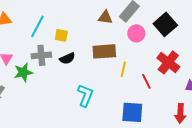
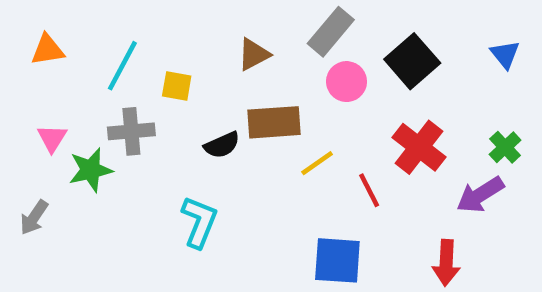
brown triangle: (105, 17) -> (254, 54), moved, turned -35
black semicircle: (67, 58) -> (222, 145), moved
yellow line: (123, 69) -> (317, 163), turned 42
cyan L-shape: (85, 95) -> (199, 222), moved

